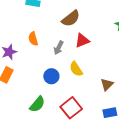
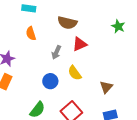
brown semicircle: (71, 19) -> (67, 23), turned 54
orange semicircle: (33, 39) -> (31, 33), moved

